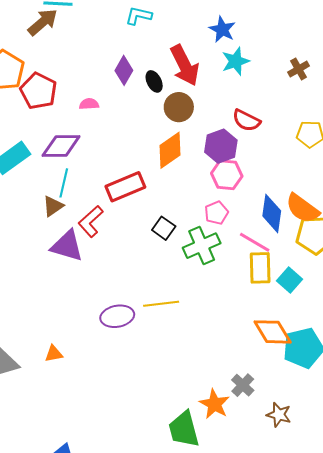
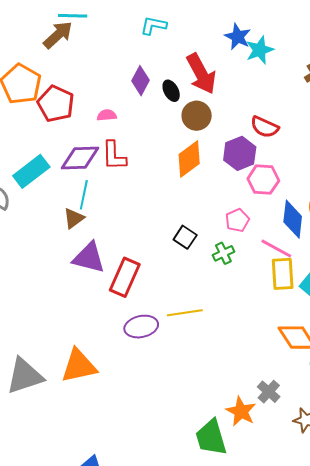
cyan star: (235, 61) -> (260, 50), moved
pink hexagon: (227, 175) -> (263, 180), moved
red rectangle: (125, 187) -> (125, 277), moved, turned -42
red L-shape: (91, 221) -> (114, 156), moved, turned -48
green cross: (202, 246) -> (223, 253), size x0.6
orange triangle: (54, 354) -> (79, 366), size x2.0

